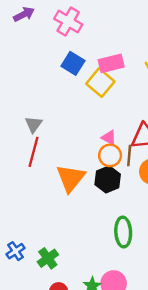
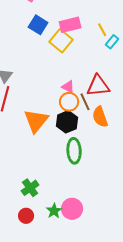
brown line: (129, 155) -> (85, 102), turned -30
green ellipse: (123, 232) -> (74, 151), moved
green cross: (48, 258) -> (30, 188), moved

